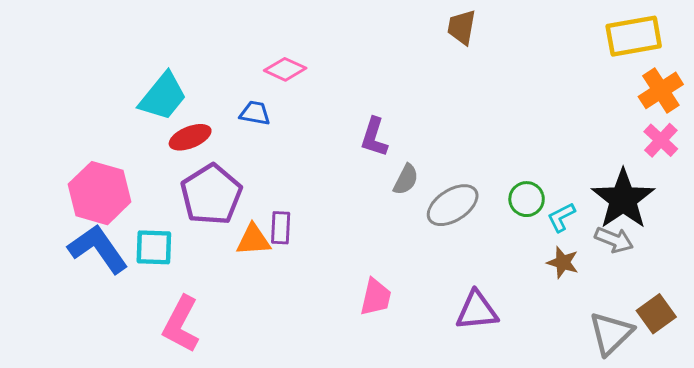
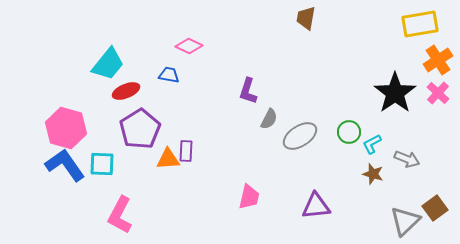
black star: (623, 199) -> (395, 93), moved

